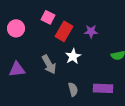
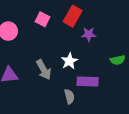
red rectangle: (64, 31) -> (73, 16), moved
purple rectangle: (103, 88) -> (88, 81), moved

